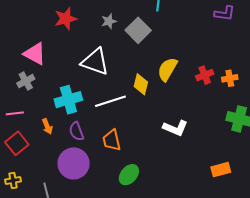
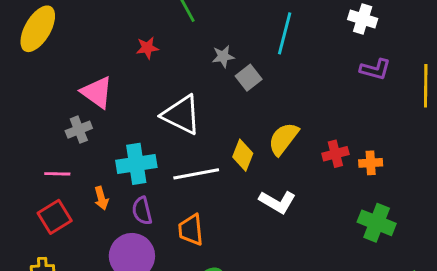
red star: (66, 19) -> (147, 48), size x0.7
gray star: (109, 21) -> (223, 56), moved
gray square: (138, 30) -> (249, 78), size x0.7
white L-shape: (175, 128) -> (277, 202), moved

